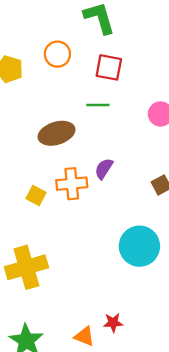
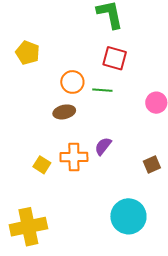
orange circle: (57, 54) -> (72, 82), moved
brown ellipse: (56, 133) -> (64, 112), size x0.7

